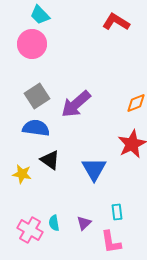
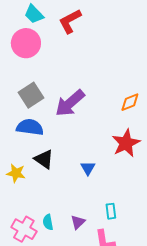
red L-shape: (116, 22) -> (70, 21), moved, turned -60
blue triangle: (94, 169) -> (88, 168), size x0.6

